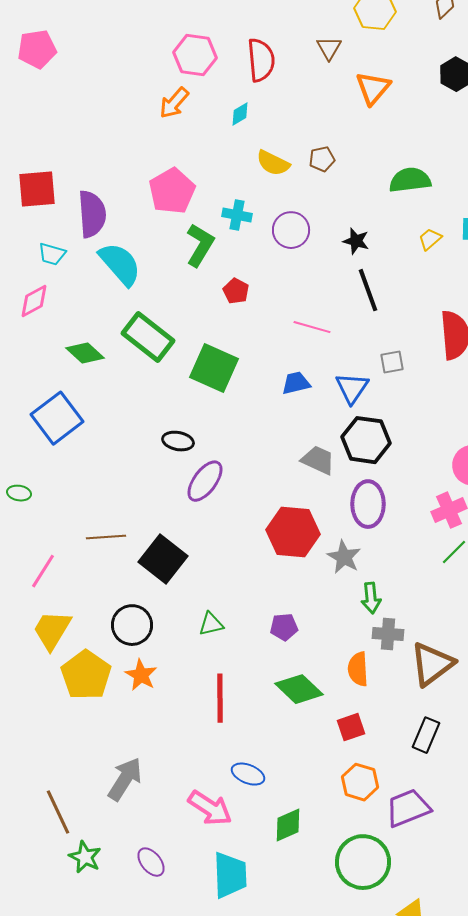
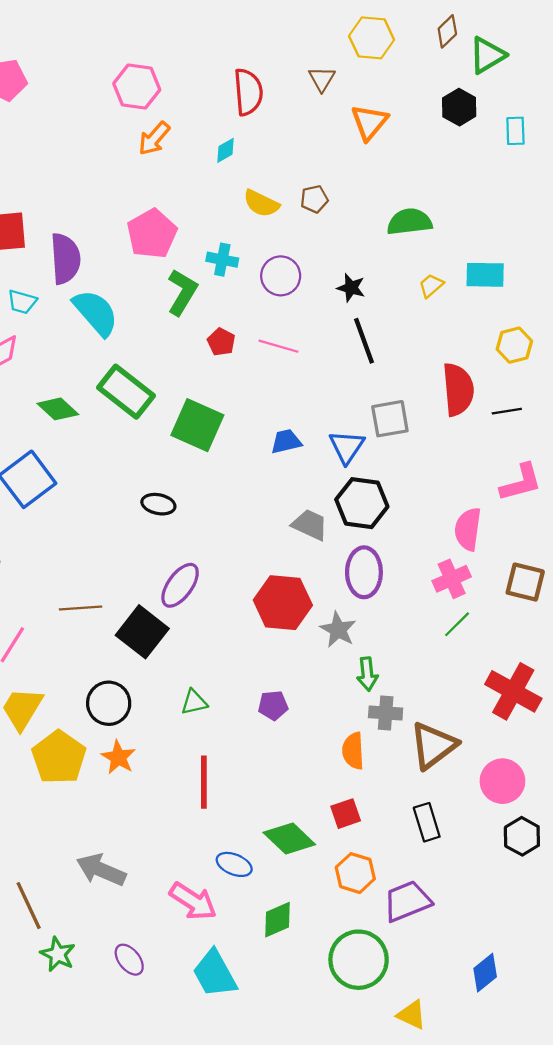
pink hexagon: (195, 55) -> (137, 87), moved
pink line: (312, 327) -> (279, 346), moved
gray square: (392, 362) -> (390, 419), size x1.5
purple ellipse: (205, 481) -> (180, 585), moved
green diamond: (299, 689) -> (289, 838), moved
black rectangle: (426, 735) -> (427, 822), turned -40
gray arrow: (125, 779) -> (101, 870), turned -99
cyan trapezoid: (230, 875) -> (215, 974), turned 153

